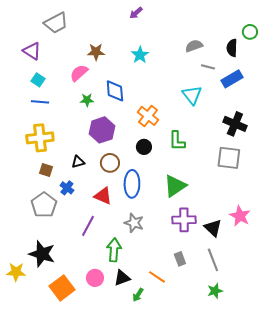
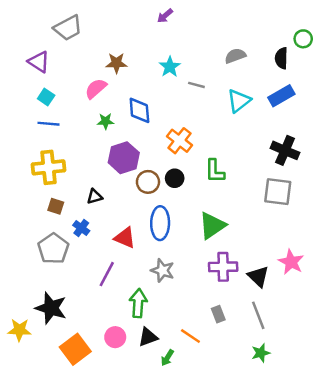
gray line: (208, 67) -> (196, 85), moved
cyan triangle: (192, 95) -> (239, 101), moved, turned 30
brown circle: (110, 163) -> (148, 182), moved

